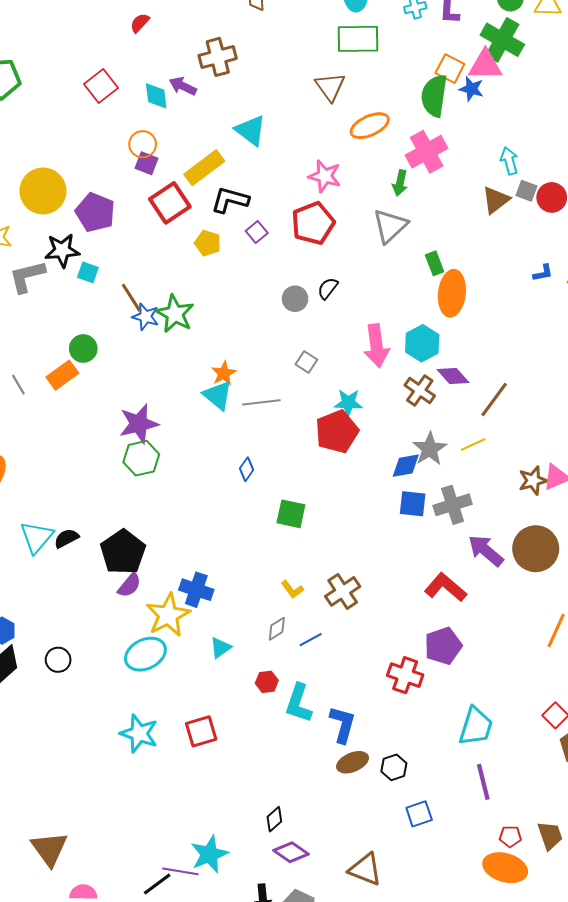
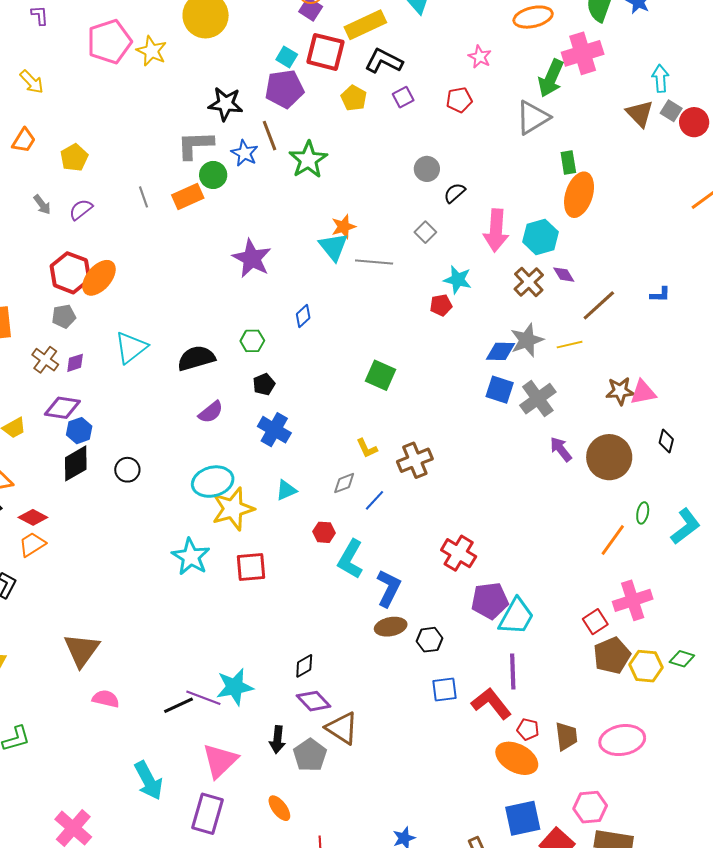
pink star: (325, 176) -> (480, 57), size x0.7
green arrow: (400, 183) -> (551, 78), size x1.5
brown triangle: (496, 200) -> (640, 114), turned -48
red square: (170, 203) -> (325, 52), turned 36
purple pentagon: (95, 212) -> (284, 89), moved, turned 30
red pentagon: (313, 223) -> (459, 100), size x0.6
black star: (62, 250) -> (226, 104), moved
cyan square: (88, 272) -> (287, 57), moved
blue L-shape: (543, 273) -> (660, 295), moved
gray L-shape: (27, 276) -> (195, 145), moved
black semicircle: (328, 288) -> (455, 193), moved
blue star: (146, 317) -> (245, 153), moved
purple diamond: (453, 376) -> (564, 275), size x0.7
purple star: (139, 424) -> (252, 258), turned 30
red pentagon: (337, 432) -> (441, 305), size x0.5
green hexagon: (141, 458) -> (252, 341), moved, size x0.7
blue diamond: (247, 469) -> (303, 316), moved
gray cross: (453, 505) -> (538, 399), turned -30
black semicircle: (66, 538) -> (196, 358), moved, size x1.5
purple arrow: (486, 551) -> (561, 449), size x0.7
black pentagon: (123, 552) -> (264, 384), moved, size x0.5
red L-shape: (445, 587) -> (491, 703), moved
yellow star: (168, 615) -> (233, 509), moved
blue line: (311, 640) -> (375, 500), turned -30
purple pentagon: (443, 646) -> (490, 601), moved
brown triangle: (365, 869) -> (342, 728), moved

